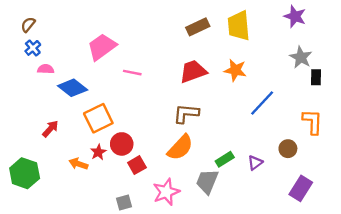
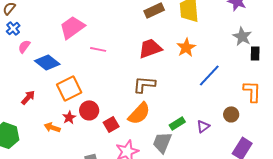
pink semicircle: (46, 69) -> (24, 46), turned -56
orange star: (235, 70) -> (186, 47), turned 30
red square: (137, 165) -> (111, 124), moved

